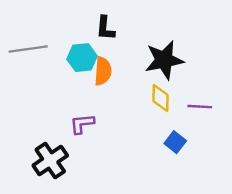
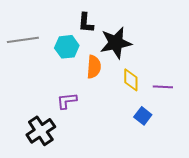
black star: (164, 60) -> (116, 43), moved
orange semicircle: (103, 71) -> (94, 67), moved

